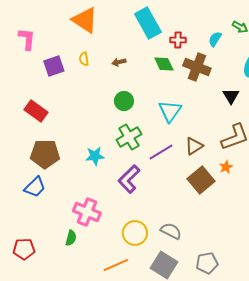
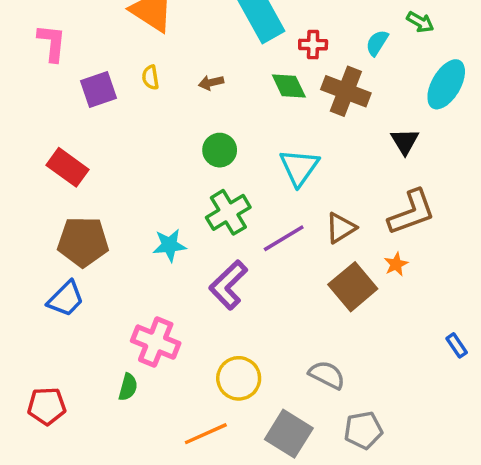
gray semicircle: (171, 231) -> (327, 375), moved

